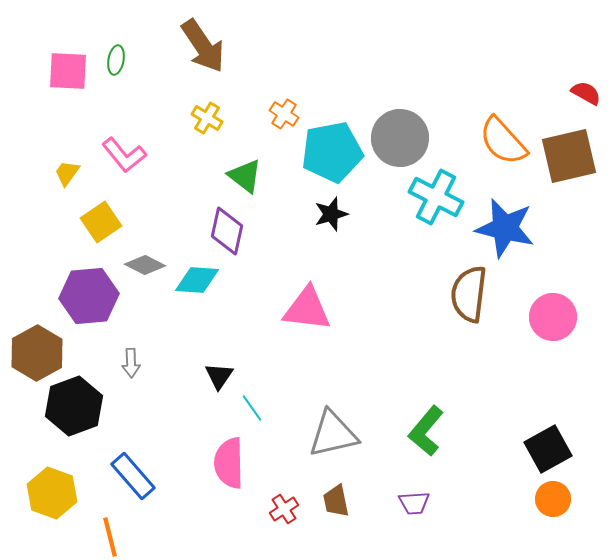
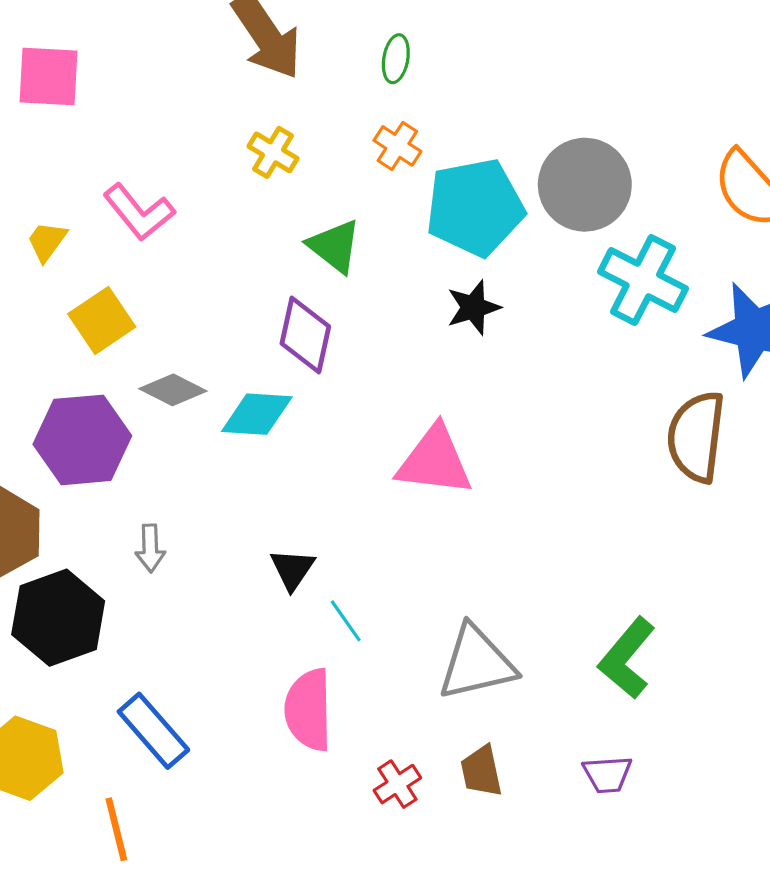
green ellipse: (116, 60) -> (396, 59), moved

